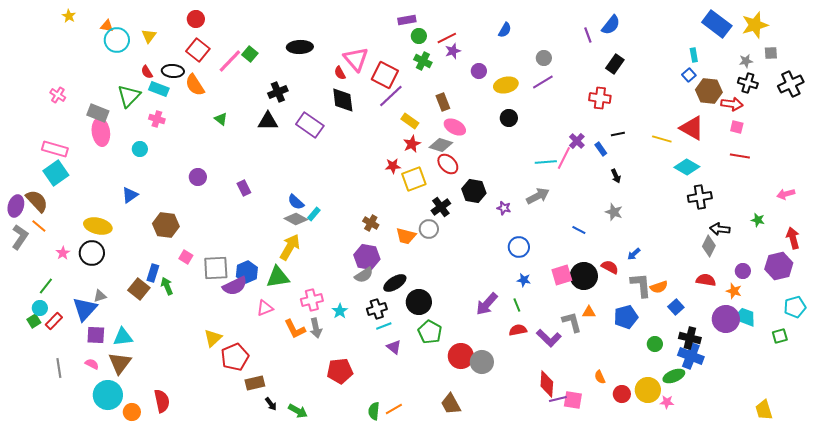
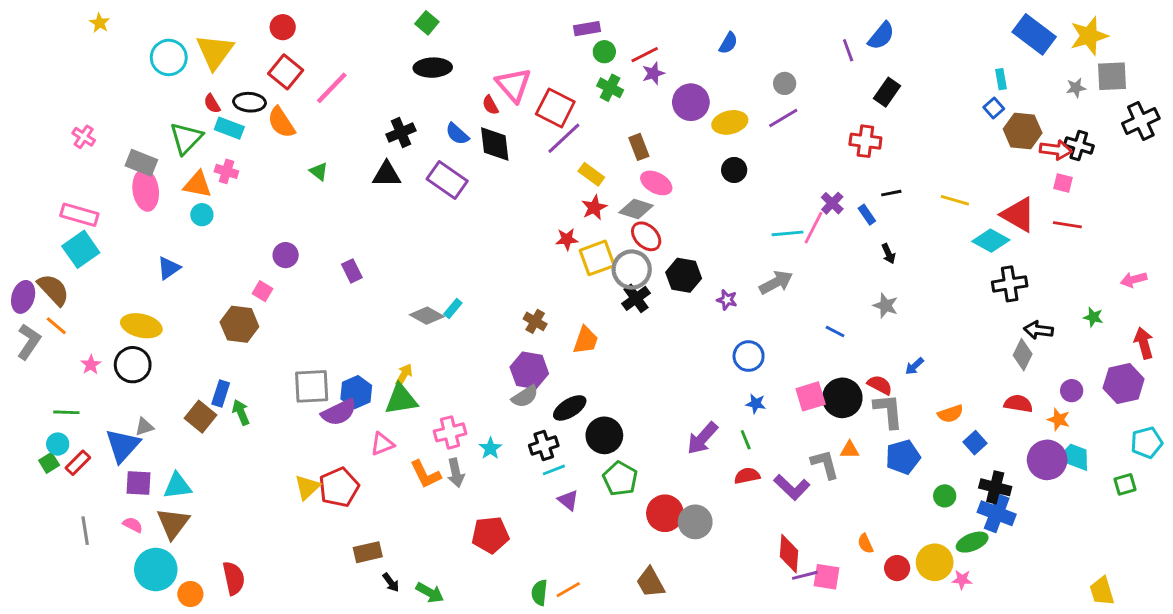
orange triangle: (107, 26) -> (198, 184), moved, size x1.5
yellow triangle: (149, 36) -> (215, 52), size x1.8
gray square: (771, 53) -> (1112, 76), size x1.6
green square: (250, 54) -> (427, 23), moved
purple circle: (479, 71) -> (691, 102), size x1.6
black cross: (748, 83) -> (1079, 145), moved
red triangle: (692, 128) -> (1018, 215), moved
blue triangle: (130, 195) -> (169, 268), moved
blue semicircle: (296, 202) -> (457, 134), moved
gray circle: (429, 229) -> (632, 270), moved, size x1.4
orange trapezoid: (406, 236) -> (586, 340), turned -85
yellow arrow: (290, 247) -> (404, 375), moved, size x0.6
pink square: (186, 257) -> (263, 291), moved
gray L-shape: (641, 285) -> (888, 411), moved
green line: (46, 286) -> (66, 412), turned 54
red pentagon: (235, 357) -> (339, 487), moved

